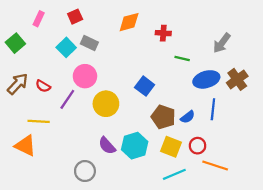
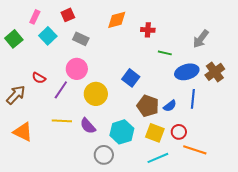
cyan square: (66, 47) -> (48, 36), moved
brown arrow: (18, 84) -> (16, 95), moved
yellow line: (39, 121) -> (62, 121), moved
purple semicircle: (107, 146) -> (88, 126), moved
gray circle: (85, 171) -> (104, 155), moved

